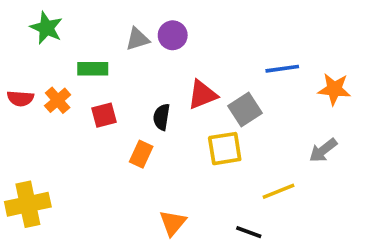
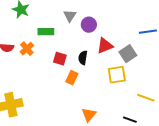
purple circle: (173, 35) -> (89, 25), moved
gray triangle: (137, 39) -> (70, 16), turned -40
red square: (104, 115) -> (60, 59), moved, turned 32
yellow line: (279, 191) -> (146, 98), turned 42

